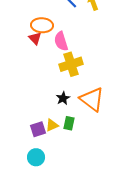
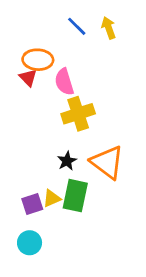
green rectangle: (69, 123) -> (75, 196), size x1.6

